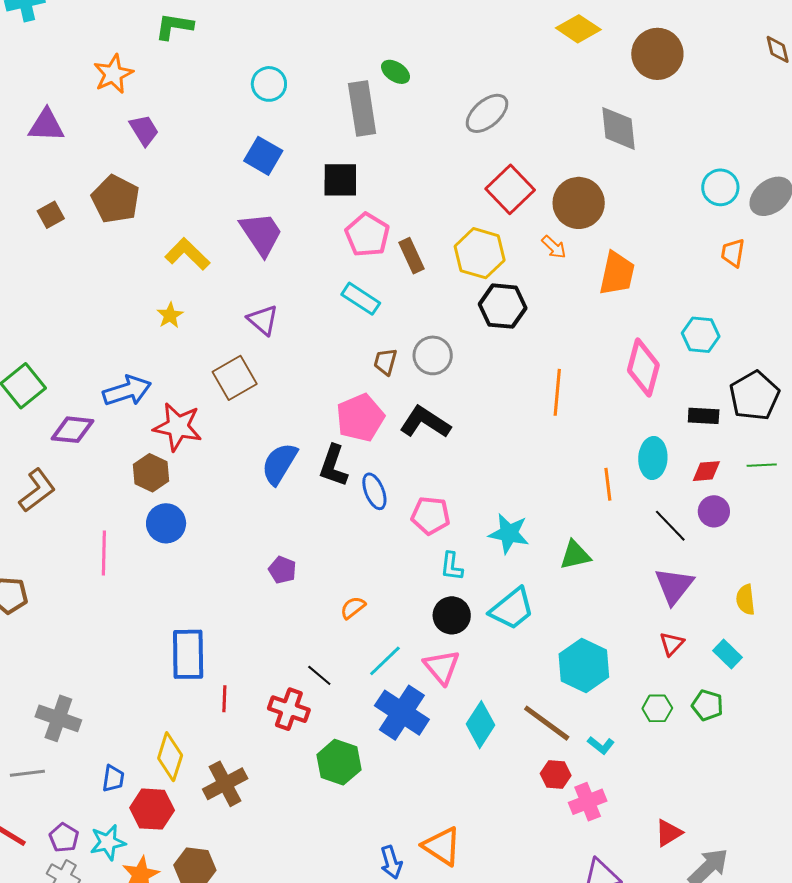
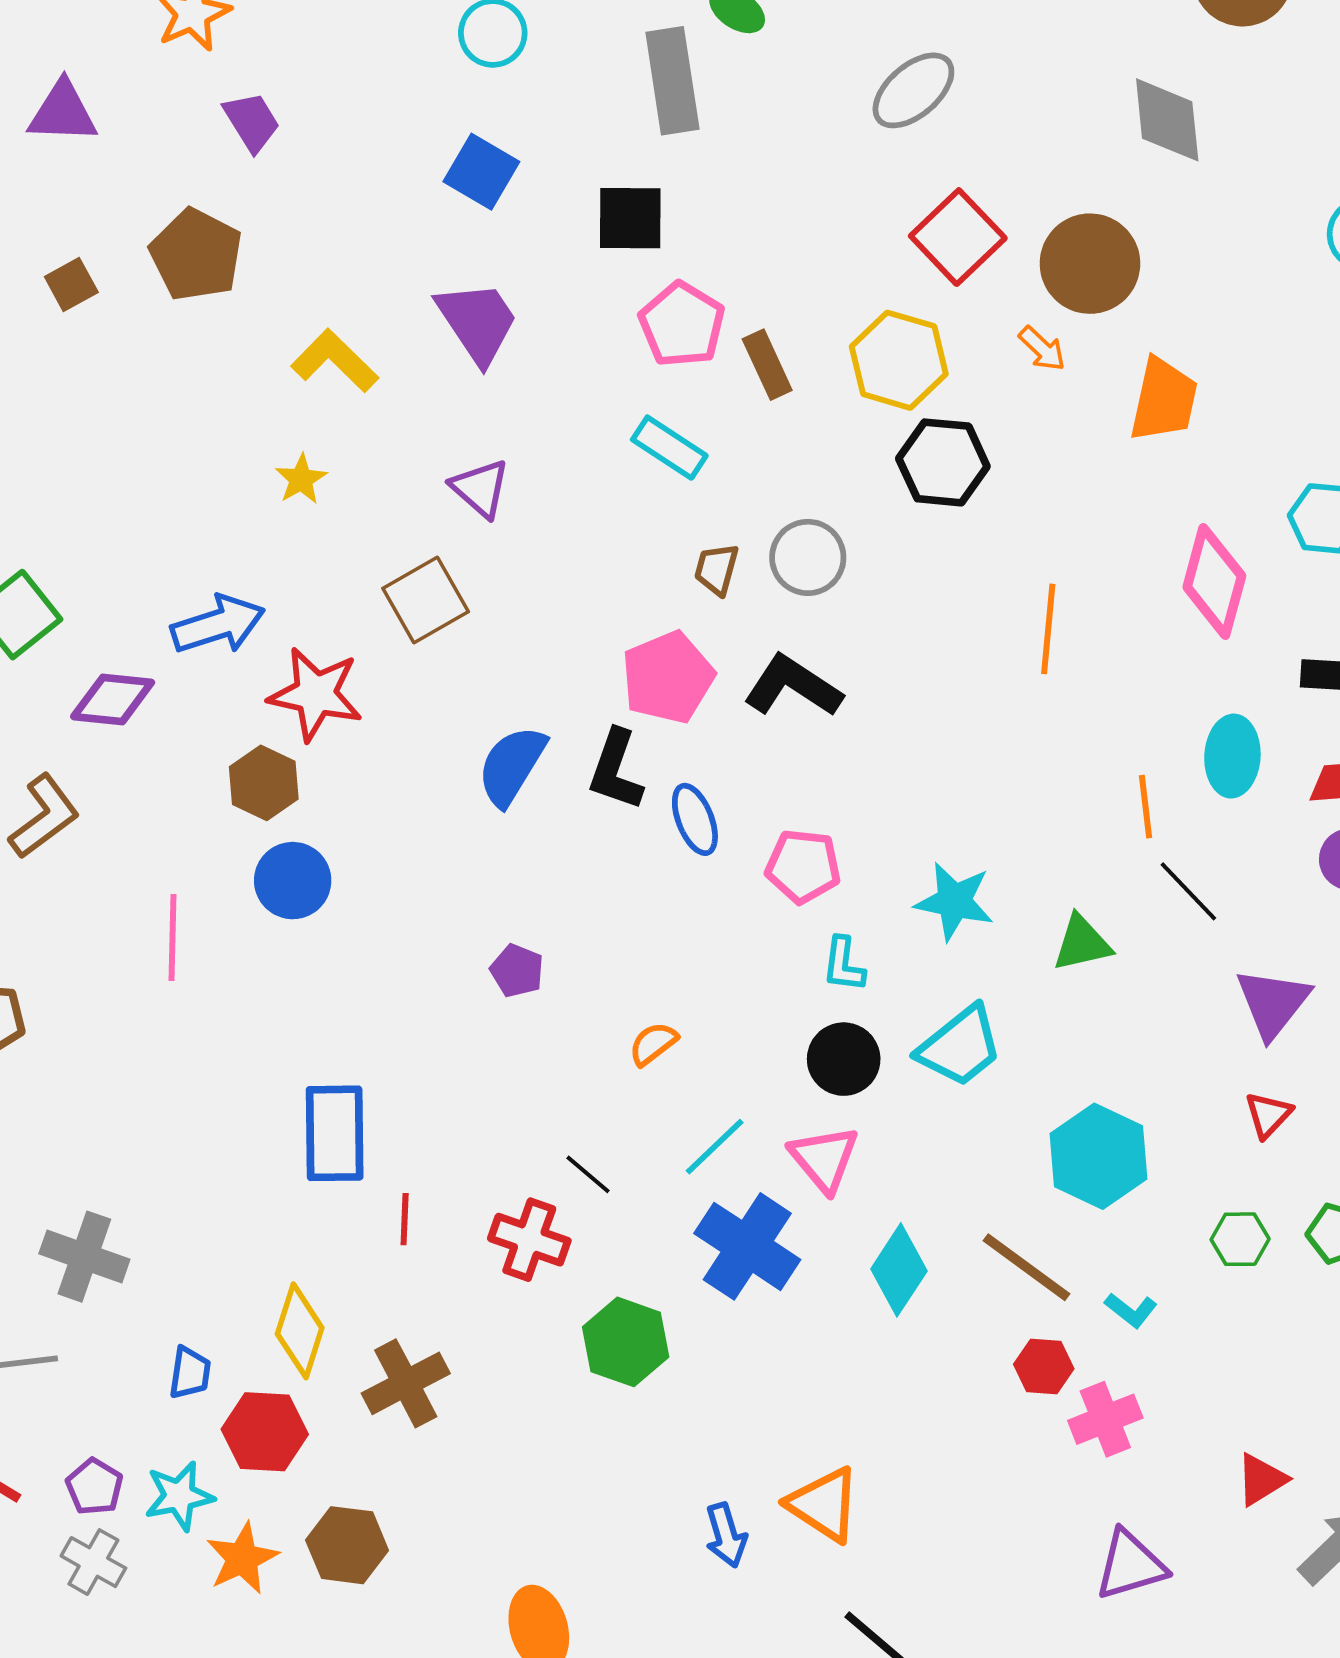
black line: (670, 526) -> (1188, 891), moved

